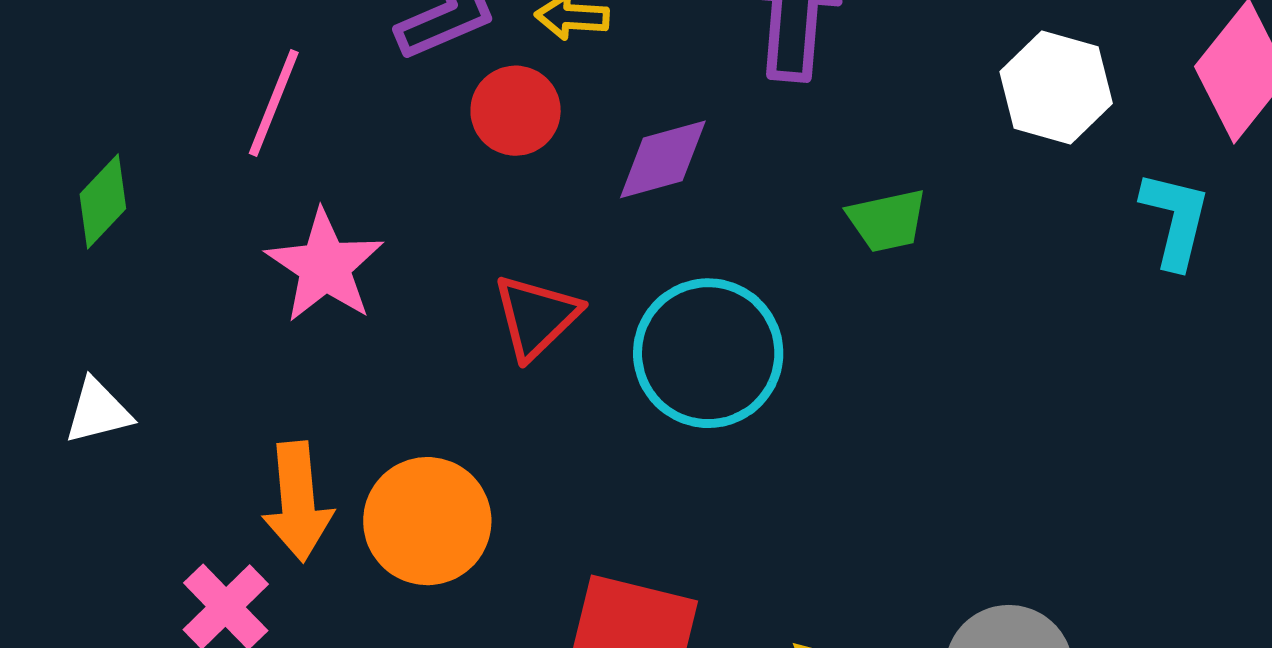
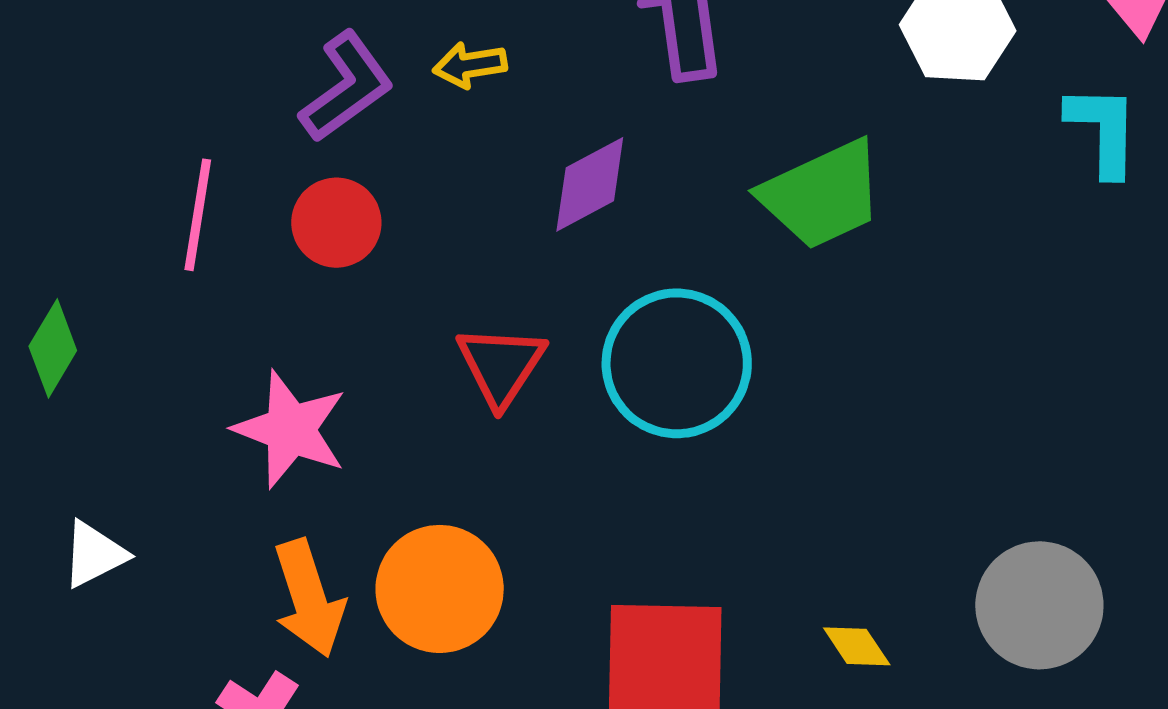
red circle: (516, 111) -> (336, 223), moved
green trapezoid: (887, 220) -> (822, 195), size x1.6
pink star: (325, 266) -> (290, 429), moved

